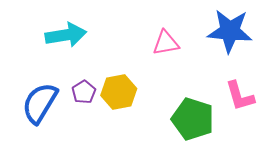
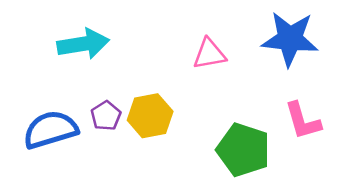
blue semicircle: (40, 103) -> (50, 130), turned 42

